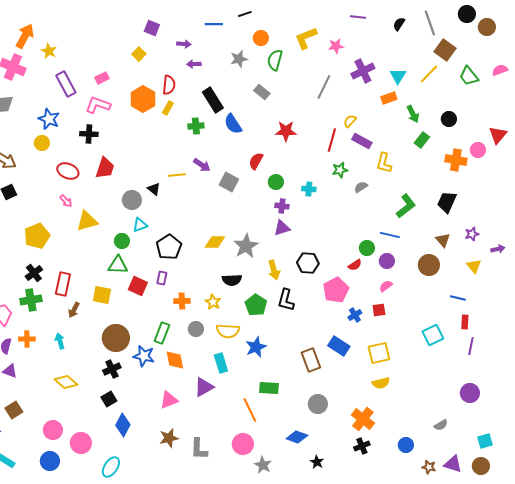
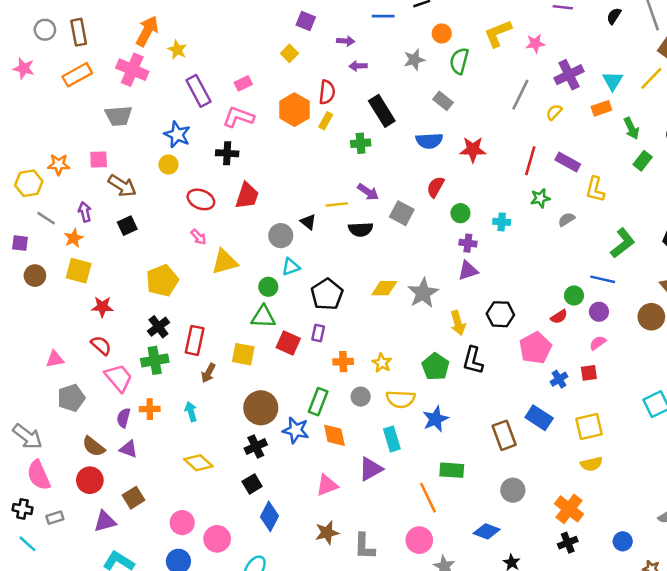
yellow semicircle: (350, 121) -> (554, 112), moved
blue semicircle: (233, 124) -> (429, 141), moved, turned -60
black semicircle: (232, 280) -> (361, 229), moved

